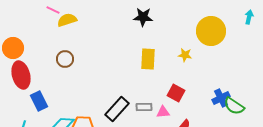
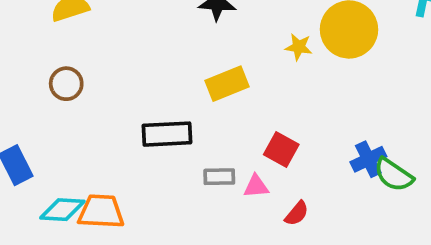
yellow star: (185, 55) -> (299, 47), moved
yellow rectangle: (148, 59) -> (227, 84), turned 65
black rectangle: (117, 109) -> (167, 134), moved, turned 45

